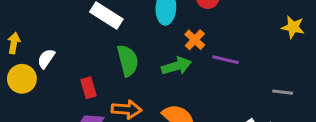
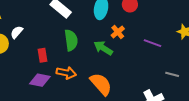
purple line: (226, 60) -> (152, 43), moved
green arrow: (176, 66) -> (103, 48), turned -138

